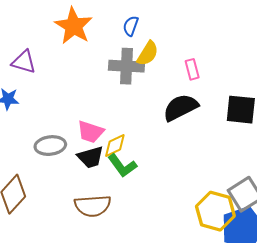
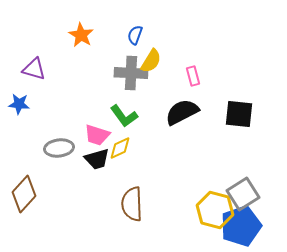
orange star: (74, 26) -> (81, 35), size x0.7
green L-shape: (122, 166) -> (124, 116), moved
brown semicircle: (93, 206) -> (132, 204), moved, turned 92

